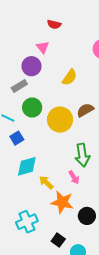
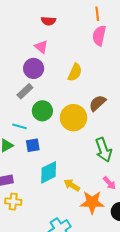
blue square: (17, 138) -> (33, 145), turned 32
pink arrow: (74, 177) -> (109, 183), moved

